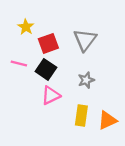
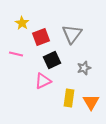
black square: (46, 69) -> (52, 60), moved, turned 30
gray star: (86, 80) -> (84, 68), moved
orange triangle: (107, 120) -> (91, 102), turned -36

